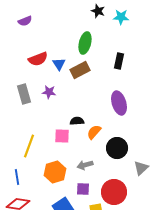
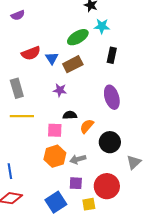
cyan star: (121, 17) -> (102, 26), moved
green ellipse: (85, 43) -> (78, 37), turned 45
purple star: (49, 92) -> (60, 90), moved
yellow line: (29, 146) -> (22, 116), moved, turned 70
orange hexagon: (55, 172) -> (55, 156), moved

